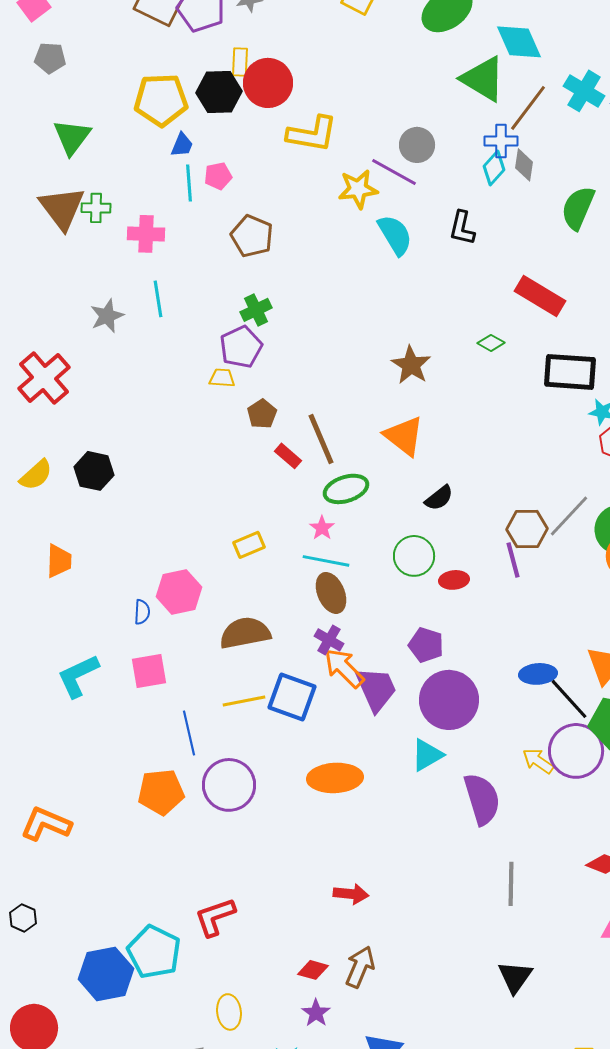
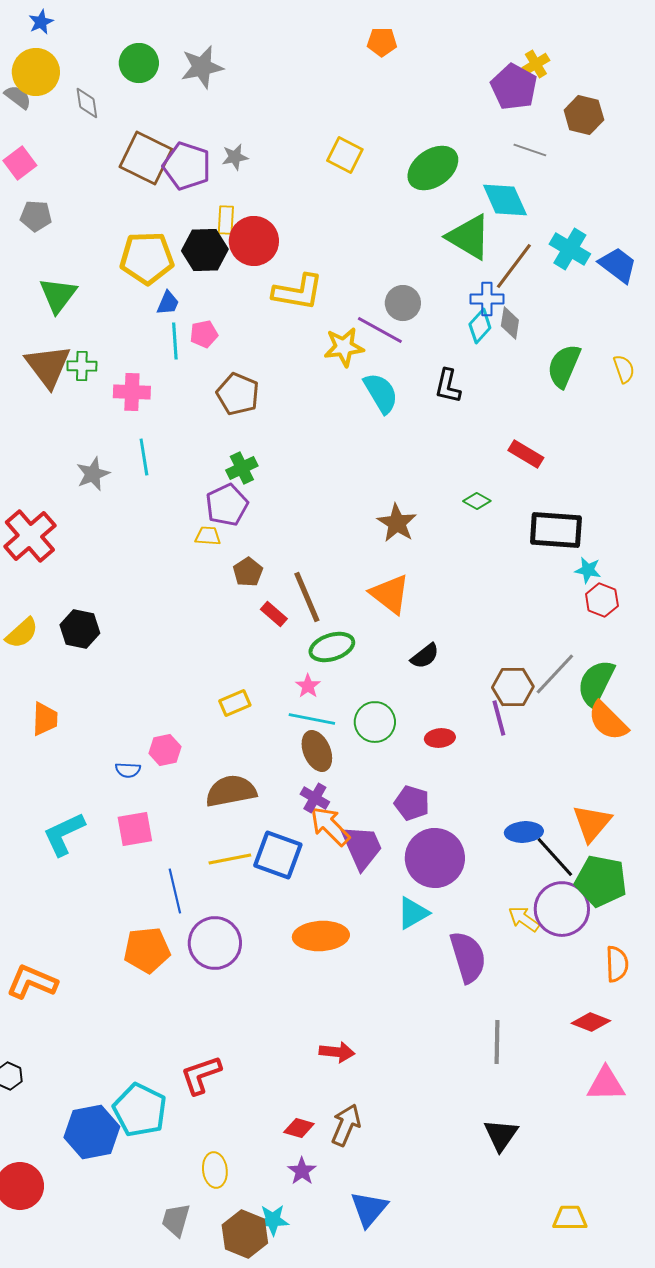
red rectangle: (540, 296) -> (526, 454), size x0.7
green circle: (414, 556) -> (375, 722), moved
pink hexagon: (179, 592) -> (165, 750), size x0.7
blue semicircle: (142, 612) -> (128, 770), turned 90

